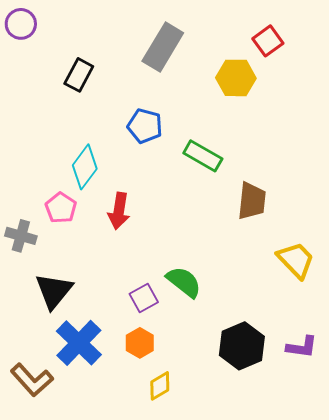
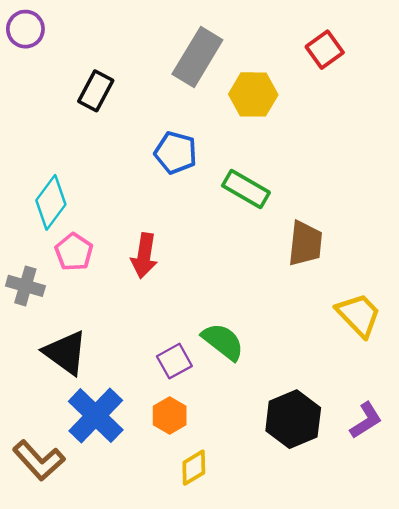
yellow hexagon: (236, 78) -> (253, 94), moved
cyan diamond: (85, 167) -> (51, 202), moved
black triangle: (54, 291) -> (65, 353), turned -33
purple L-shape: (302, 347) -> (366, 420), turned -40

